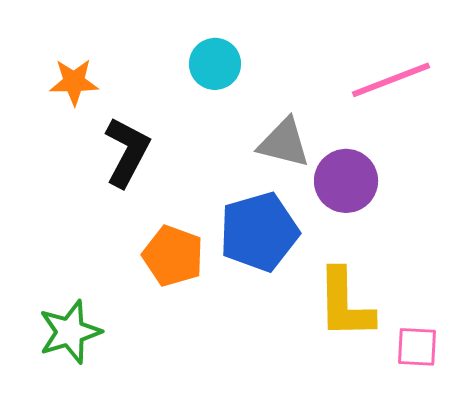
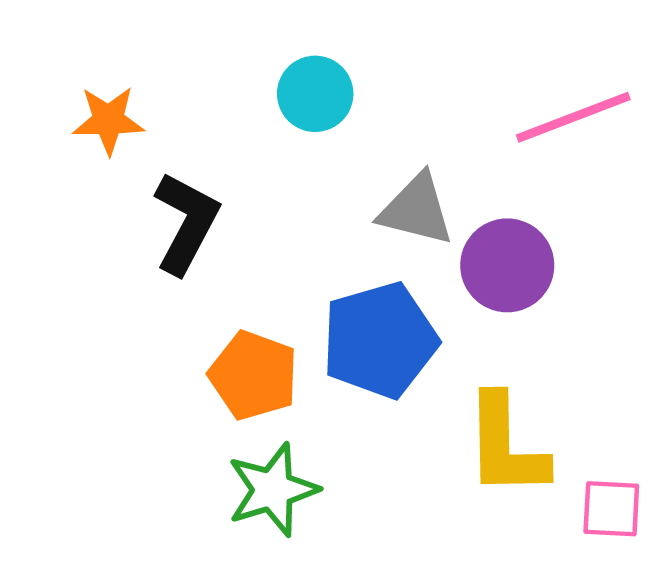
green star: (70, 332) -> (273, 490), moved

